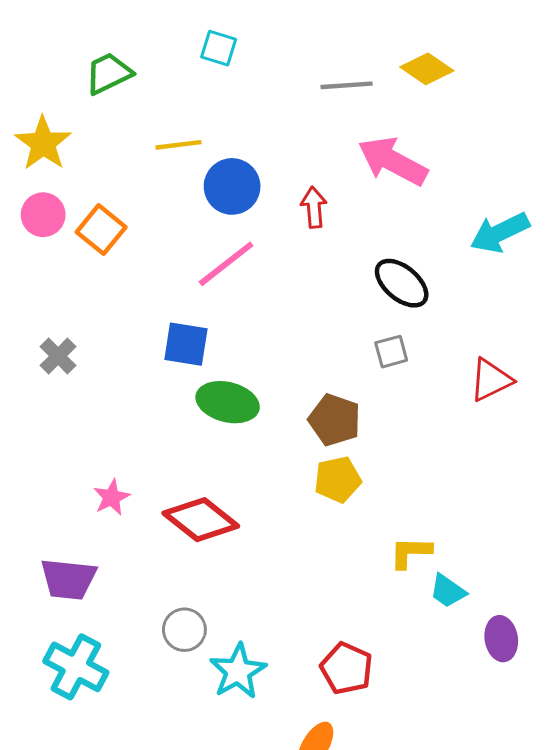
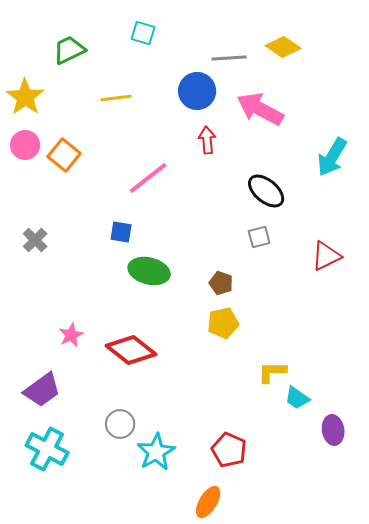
blue circle: (232, 186) -> (197, 91), moved
cyan arrow: (500, 233) -> (332, 157), turned -33
blue square: (186, 344) -> (121, 232), size x0.7
brown pentagon: (335, 420) -> (221, 283), size x0.7
purple trapezoid: (68, 579) -> (42, 390), turned -42

